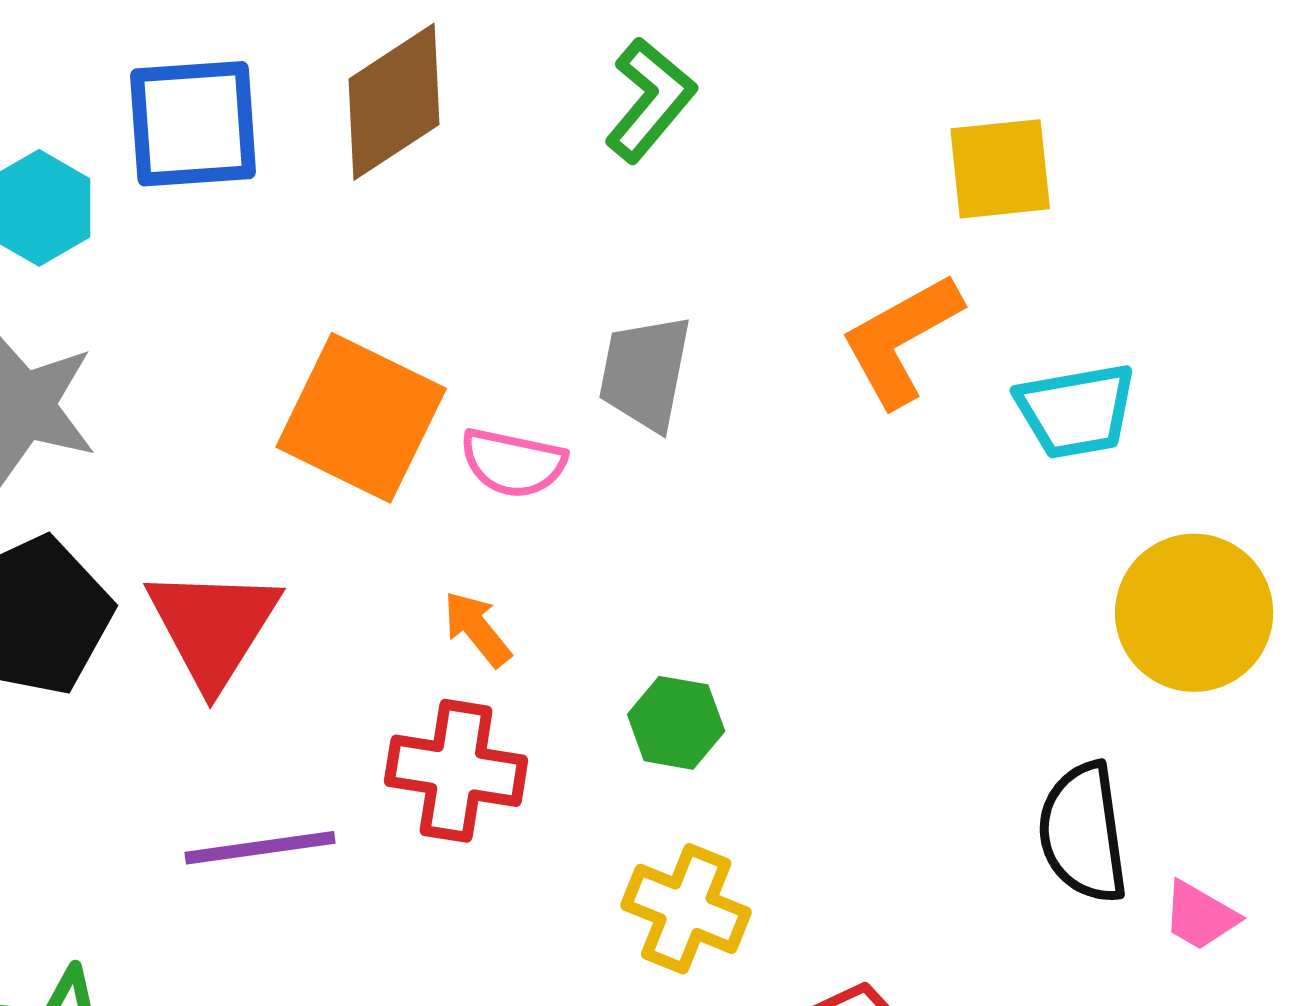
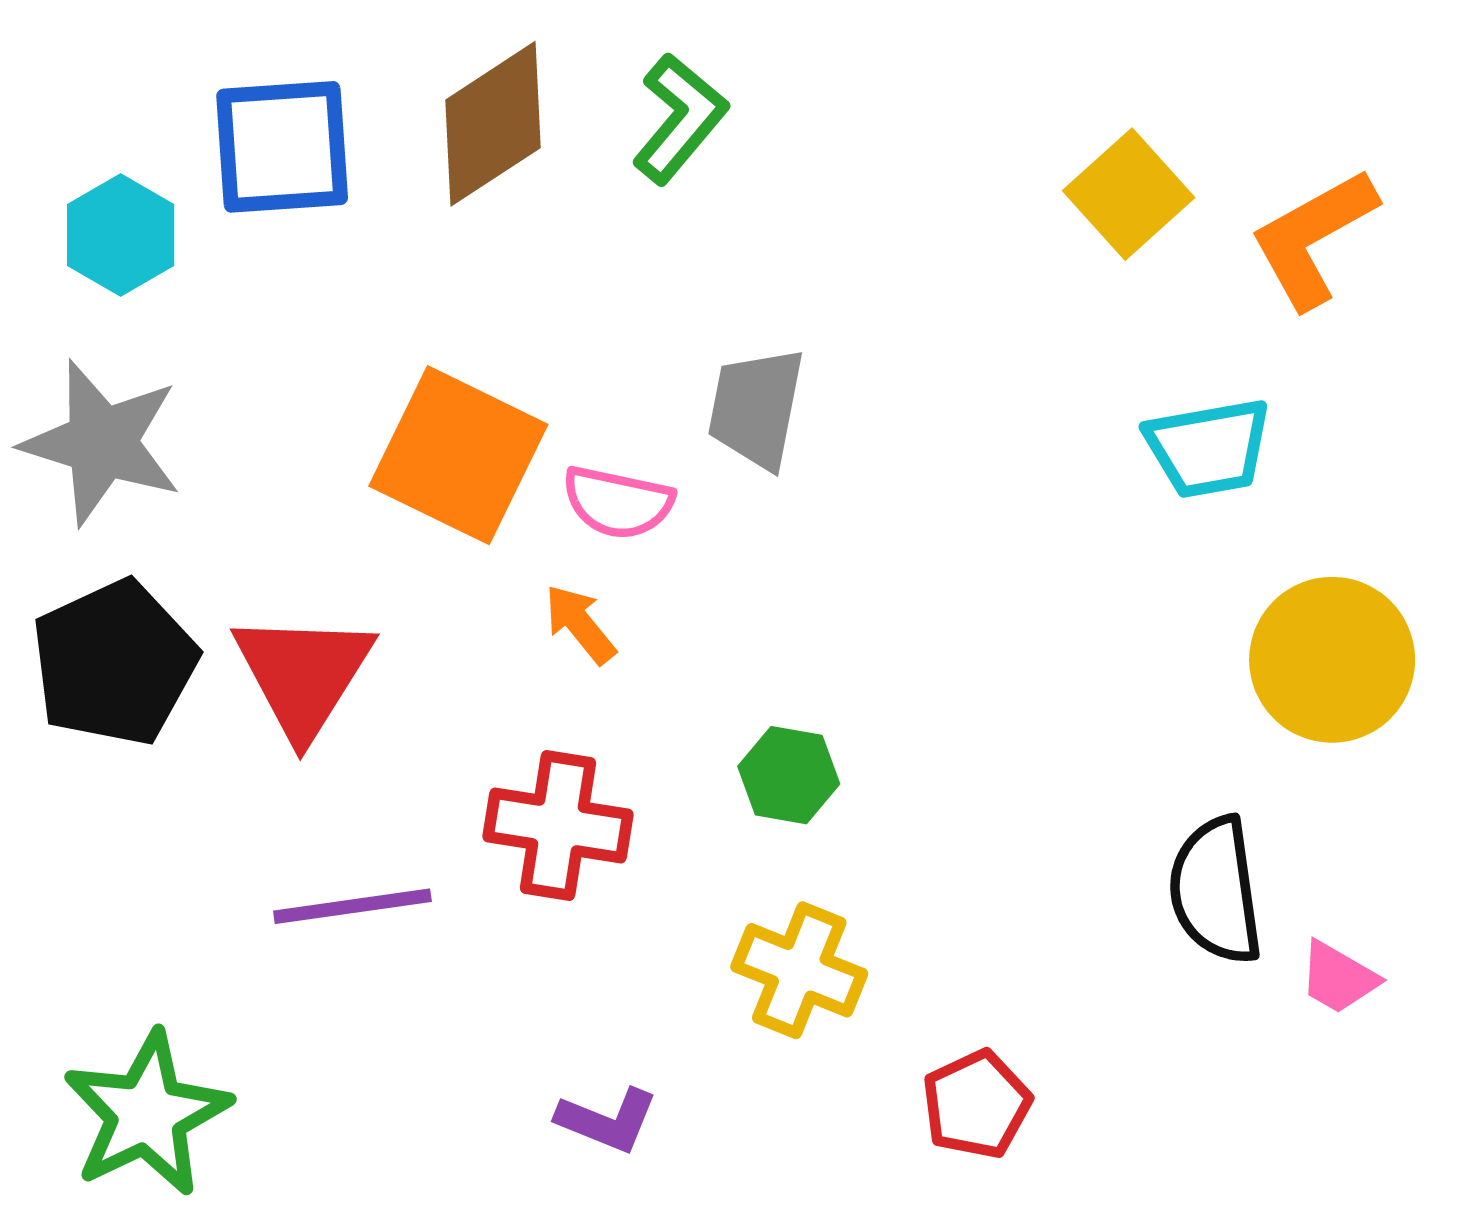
green L-shape: (650, 100) -> (680, 119), moved
yellow square: (1000, 169) -> (1129, 194), turned -36
orange L-shape: (901, 340) -> (1313, 238), moved
orange arrow: (477, 629) -> (580, 624), moved

